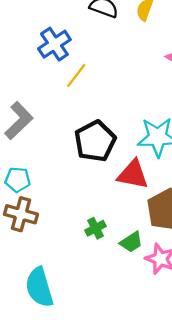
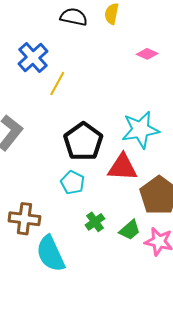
cyan pentagon: (18, 180) -> (73, 183), moved, turned 30
cyan semicircle: (39, 287) -> (50, 254), moved

